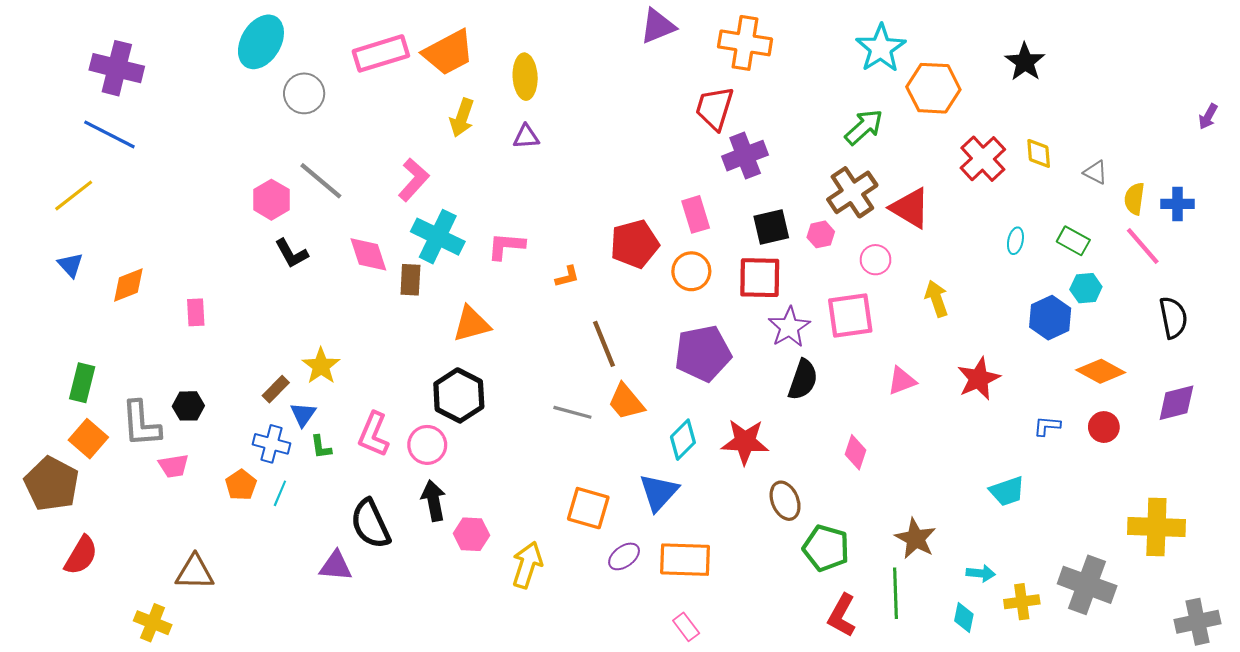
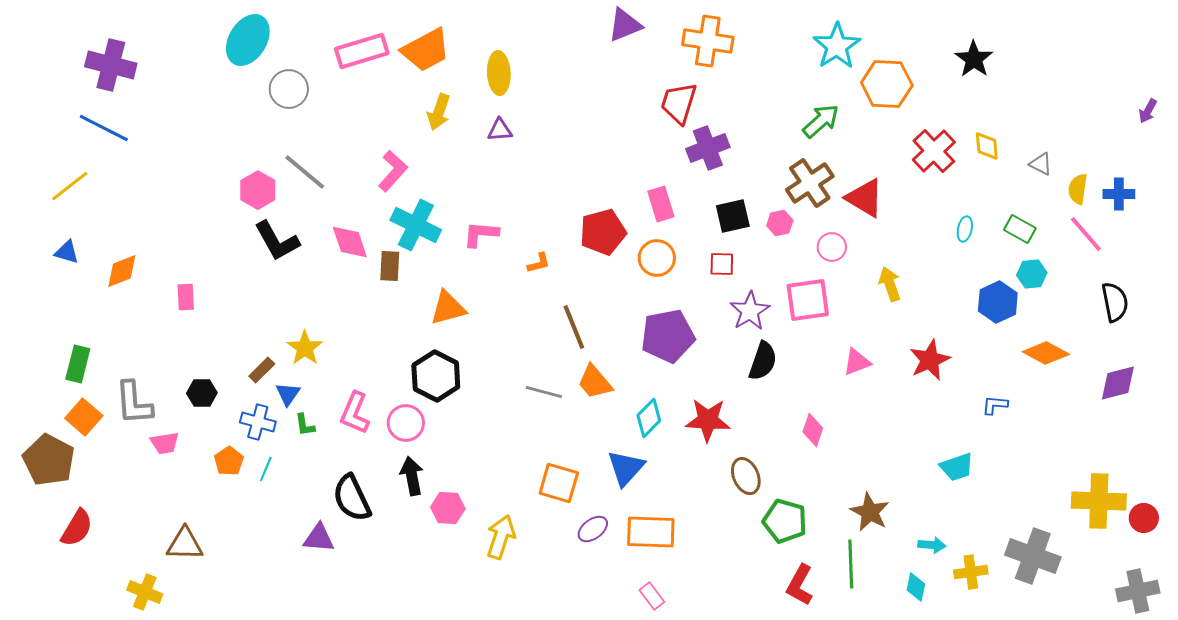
black L-shape: (291, 253) -> (277, 241), size x1.4
blue triangle: (70, 265) -> (67, 252), turned -32
red square: (760, 278) -> (722, 264), size x0.6
black hexagon: (188, 406) -> (202, 393), moved
red circle: (1104, 427) -> (1144, 518), moved

